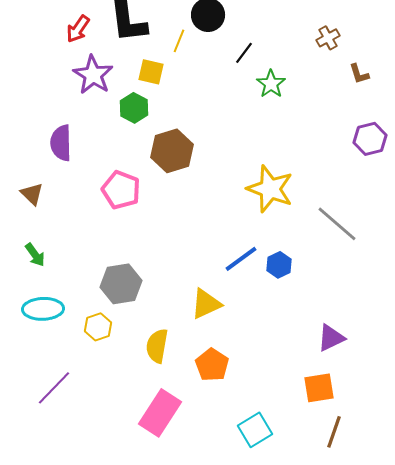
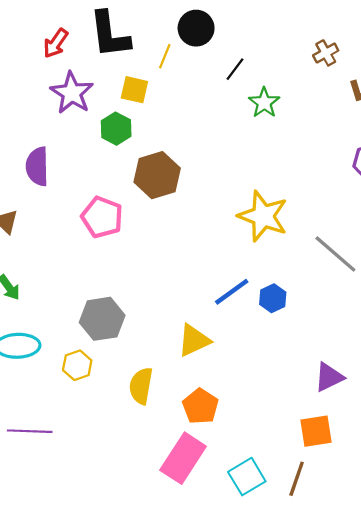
purple line: (54, 388) -> (30, 431), turned 48
pink rectangle: (160, 413) -> (183, 458), moved
brown line: (334, 432) -> (297, 479), moved

